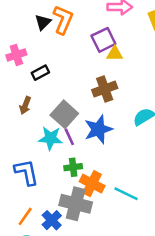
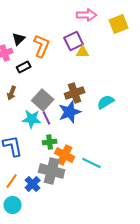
orange L-shape: (63, 20) -> (42, 46), moved
black triangle: (43, 22) -> (19, 39), moved
brown cross: (105, 89) -> (75, 93), moved

